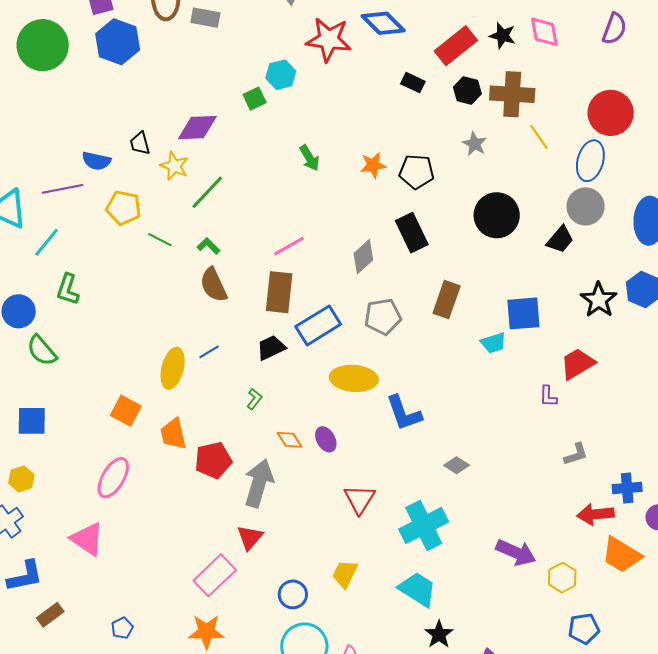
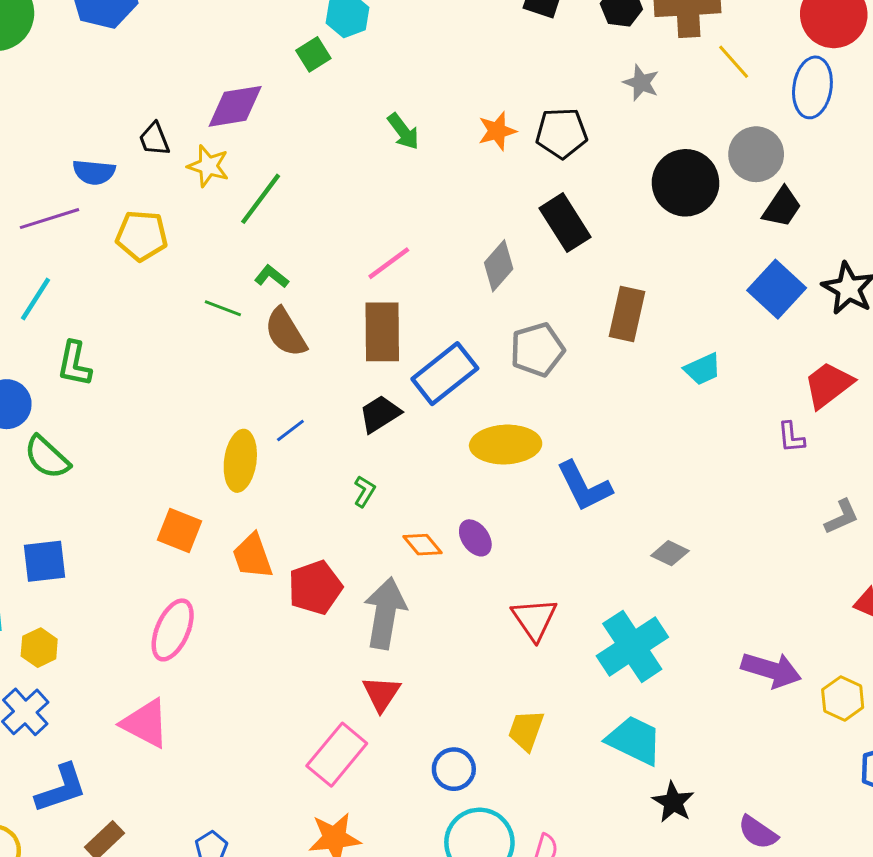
gray circle: (586, 206) -> (756, 154), moved
green line: (160, 240) -> (223, 308), moved
blue square: (523, 313) -> (777, 289), moved, turned -36

